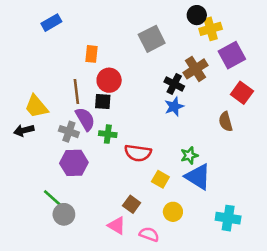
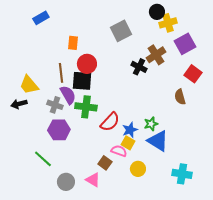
black square: (103, 102) -> (82, 81), size x1.5
blue star: (174, 107) -> (130, 130), moved
green cross: (108, 134) -> (86, 107), size x1.5
red semicircle: (138, 153) -> (110, 122), turned -55
gray circle: (64, 214) -> (66, 182), moved
pink semicircle: (149, 234) -> (119, 151), moved

